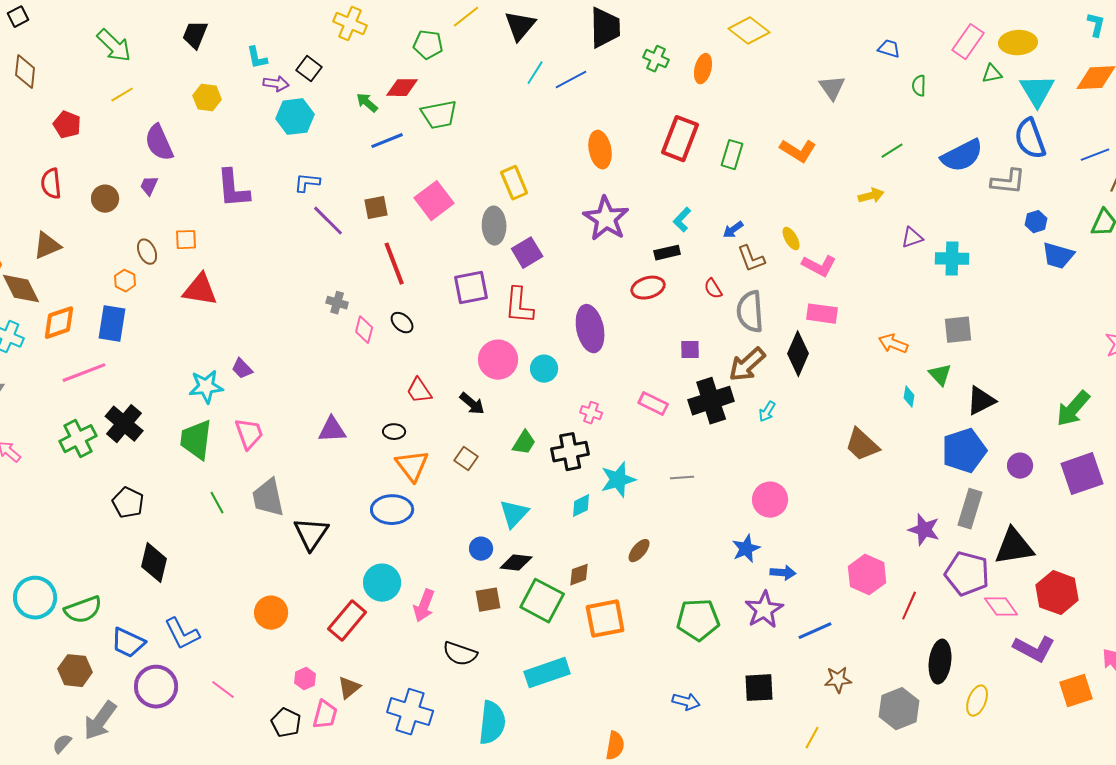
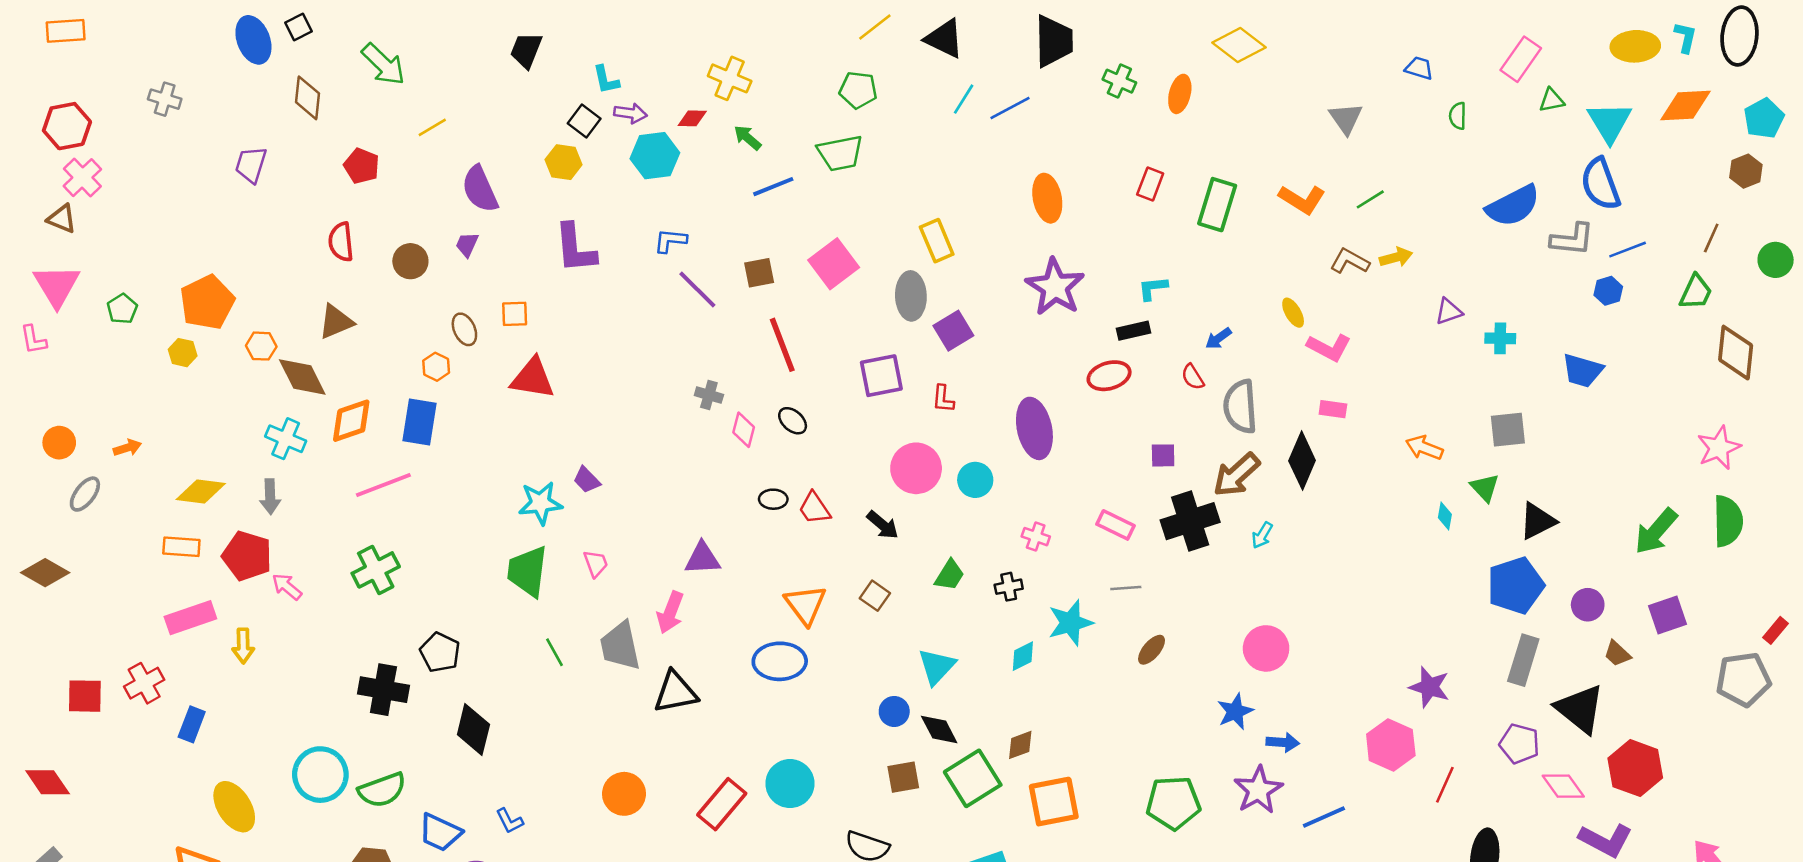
yellow cross: (350, 24) -> (730, 78), moved
black triangle: (520, 26) -> (944, 39), turned -44
yellow ellipse: (1018, 43) -> (1635, 46), moved
green pentagon: (428, 45) -> (858, 90), moved
green arrow: (114, 46) -> (383, 64), moved
black square: (309, 69) -> (584, 121), moved
red diamond: (402, 88) -> (692, 118), moved, size x0.7
yellow hexagon: (207, 98) -> (564, 162), moved
red rectangle: (680, 139) -> (1150, 184), size x0.6
green line: (892, 151) -> (1370, 199), moved
green rectangle: (732, 155) -> (1217, 205), size x1.4
blue line: (1095, 155) -> (1628, 250), moved
cyan L-shape: (682, 220) -> (1153, 288), turned 40
blue arrow: (733, 230) -> (1218, 338), moved
blue trapezoid: (1058, 256) -> (1583, 371), moved
brown L-shape: (751, 259) -> (1350, 261), moved, turned 140
cyan cross: (952, 259) -> (1500, 338), size x0.7
red L-shape: (519, 306) -> (943, 399), size x0.6
pink rectangle: (822, 314) -> (1333, 409), size x0.7
black cross: (124, 424) -> (383, 690), moved, turned -30
black ellipse: (394, 432) -> (773, 499), moved
pink trapezoid: (249, 434) -> (596, 564), size x0.7
brown trapezoid: (862, 445) -> (1617, 654), moved, size x0.6
black cross: (570, 452) -> (1009, 587), size x0.6
purple square: (1082, 474) -> (1667, 615), size x0.7
gray line: (682, 478) -> (1126, 588), moved
purple star: (924, 530) -> (1429, 687), moved
black triangle: (311, 534) -> (675, 692), turned 45
black triangle: (1014, 547) -> (1580, 709), turned 48
brown ellipse: (639, 551) -> (1152, 650), moved
black diamond: (516, 563) -> (939, 730), turned 56
purple pentagon: (967, 574) -> (1519, 744), size x0.7
cyan circle: (382, 583) -> (790, 784), moved
green square: (542, 601) -> (973, 778), turned 30
pink arrow: (424, 606) -> (670, 612), moved
blue L-shape: (182, 634) -> (509, 821), size x0.6

